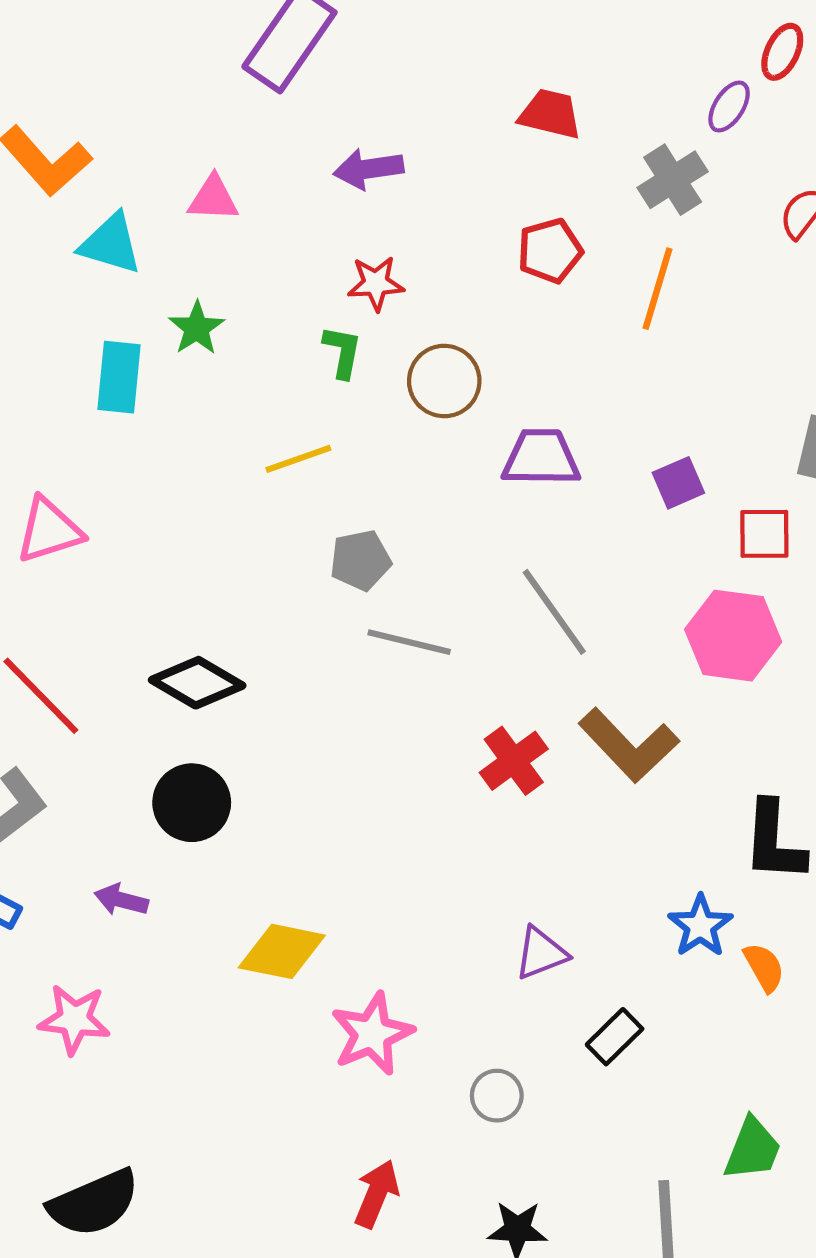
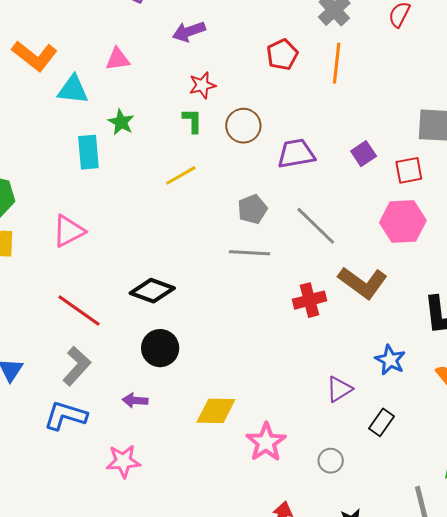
gray pentagon: (360, 560) -> (252, 209), moved
red cross: (514, 761) -> (309, 300), turned 32
blue star: (700, 926) -> (390, 360), moved

